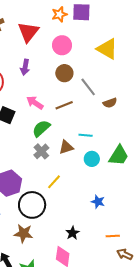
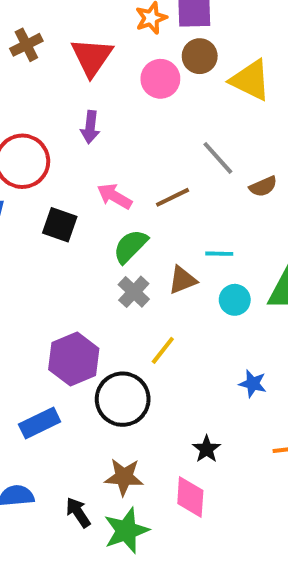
brown circle: (64, 73) -> (200, 56), moved
brown star: (23, 233) -> (124, 477), moved

